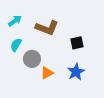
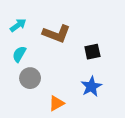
gray circle: (32, 59) -> (30, 78), moved
orange triangle: (47, 73) -> (56, 103), moved

